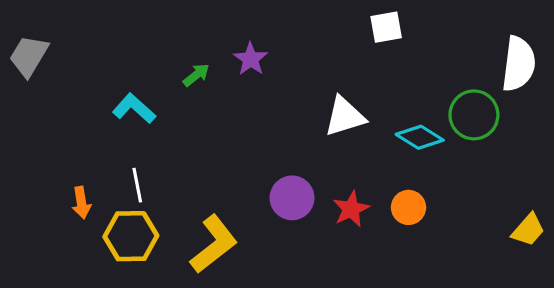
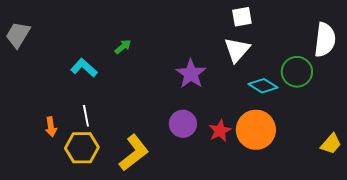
purple star: (251, 59) -> (191, 74), moved, size x1.4
white triangle: (345, 116) -> (237, 50), moved, turned -32
orange circle: (409, 207) -> (256, 130), size x1.8

